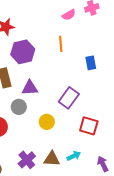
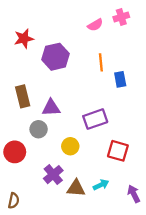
orange line: (61, 44) -> (101, 62), moved
purple hexagon: (23, 52) -> (56, 57), moved
purple rectangle: (69, 98) -> (95, 119), turned 35
purple cross: (27, 160) -> (53, 175), moved

